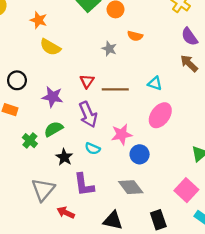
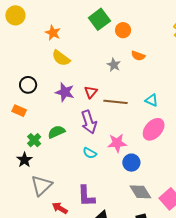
purple star: (52, 97) -> (65, 92), moved
black star: (64, 157) -> (24, 160), moved
purple L-shape: (84, 185) -> (86, 196), moved
gray diamond: (131, 187) -> (140, 192), moved

